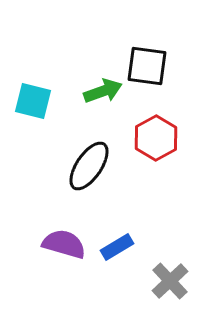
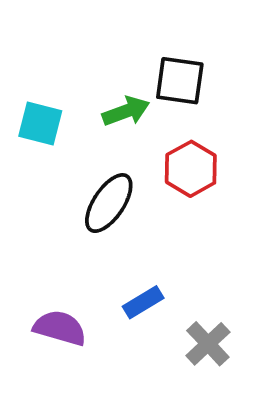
purple semicircle: (64, 244) -> (60, 328), moved

